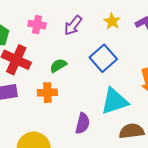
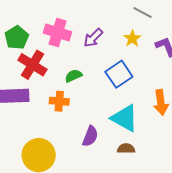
pink cross: (37, 25) -> (58, 32), size x1.5
cyan triangle: (114, 101) -> (125, 118), turned 40
brown semicircle: (132, 131) -> (126, 149), moved, size x0.7

